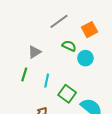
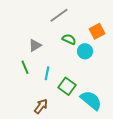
orange square: (90, 30) -> (97, 31), moved
green line: (24, 74) -> (25, 67), turned -40

